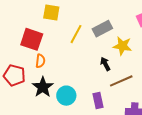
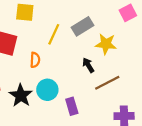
orange semicircle: (40, 61) -> (35, 60), moved
cyan circle: (66, 96) -> (47, 90), moved
purple rectangle: (98, 101) -> (72, 106), moved

